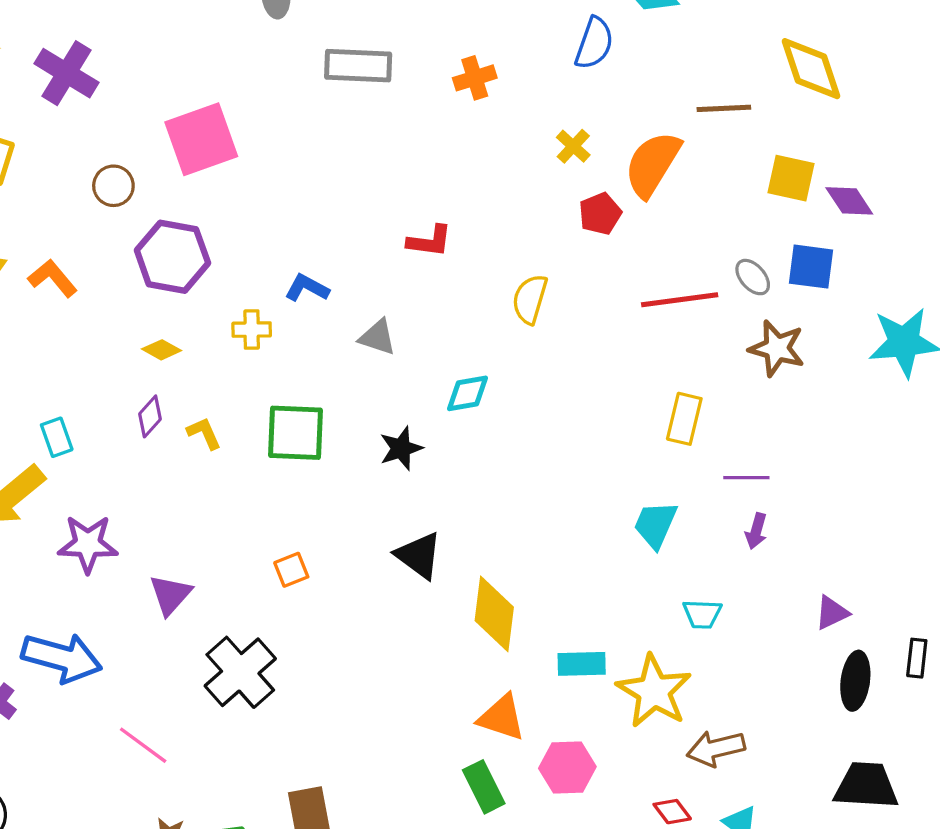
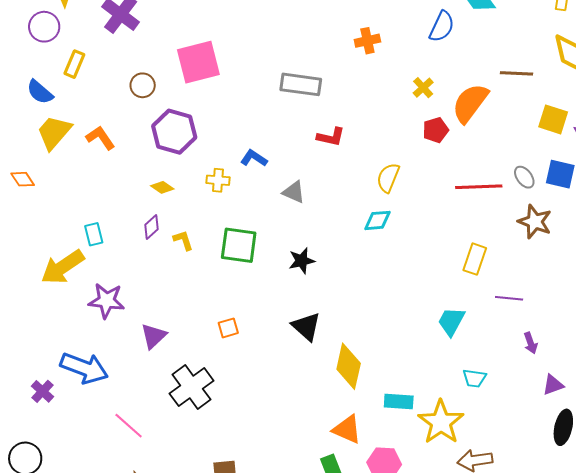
gray rectangle: (358, 66) -> (301, 84), moved
cyan diamond: (468, 393) -> (377, 220), moved
purple arrow: (756, 531) -> (531, 343), moved, turned -40

